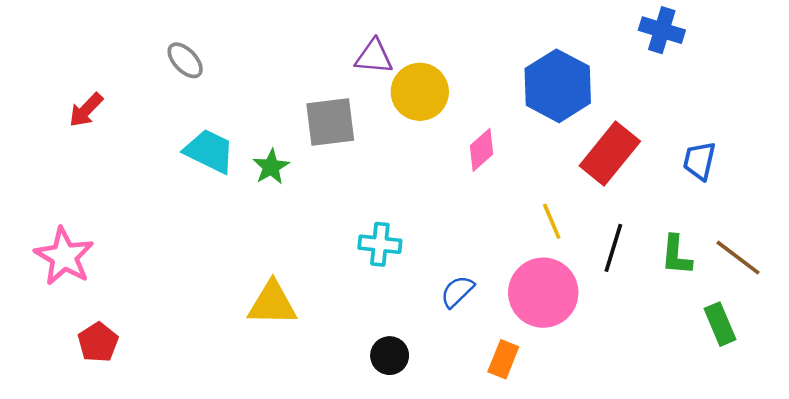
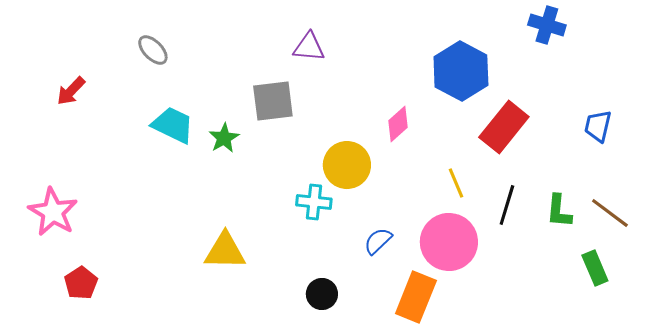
yellow circle: (420, 92) -> (347, 165), moved
blue trapezoid: (699, 161) -> (598, 126), moved
orange rectangle: (503, 359) -> (416, 297), size x1.6

